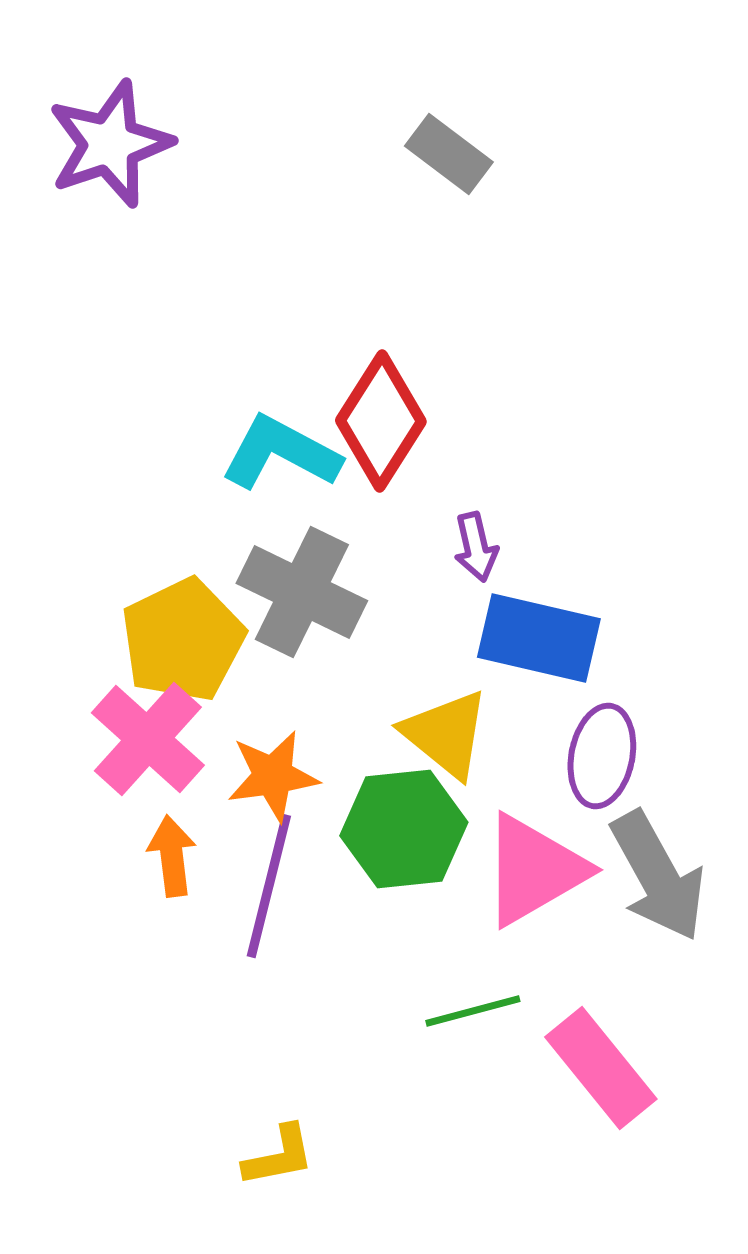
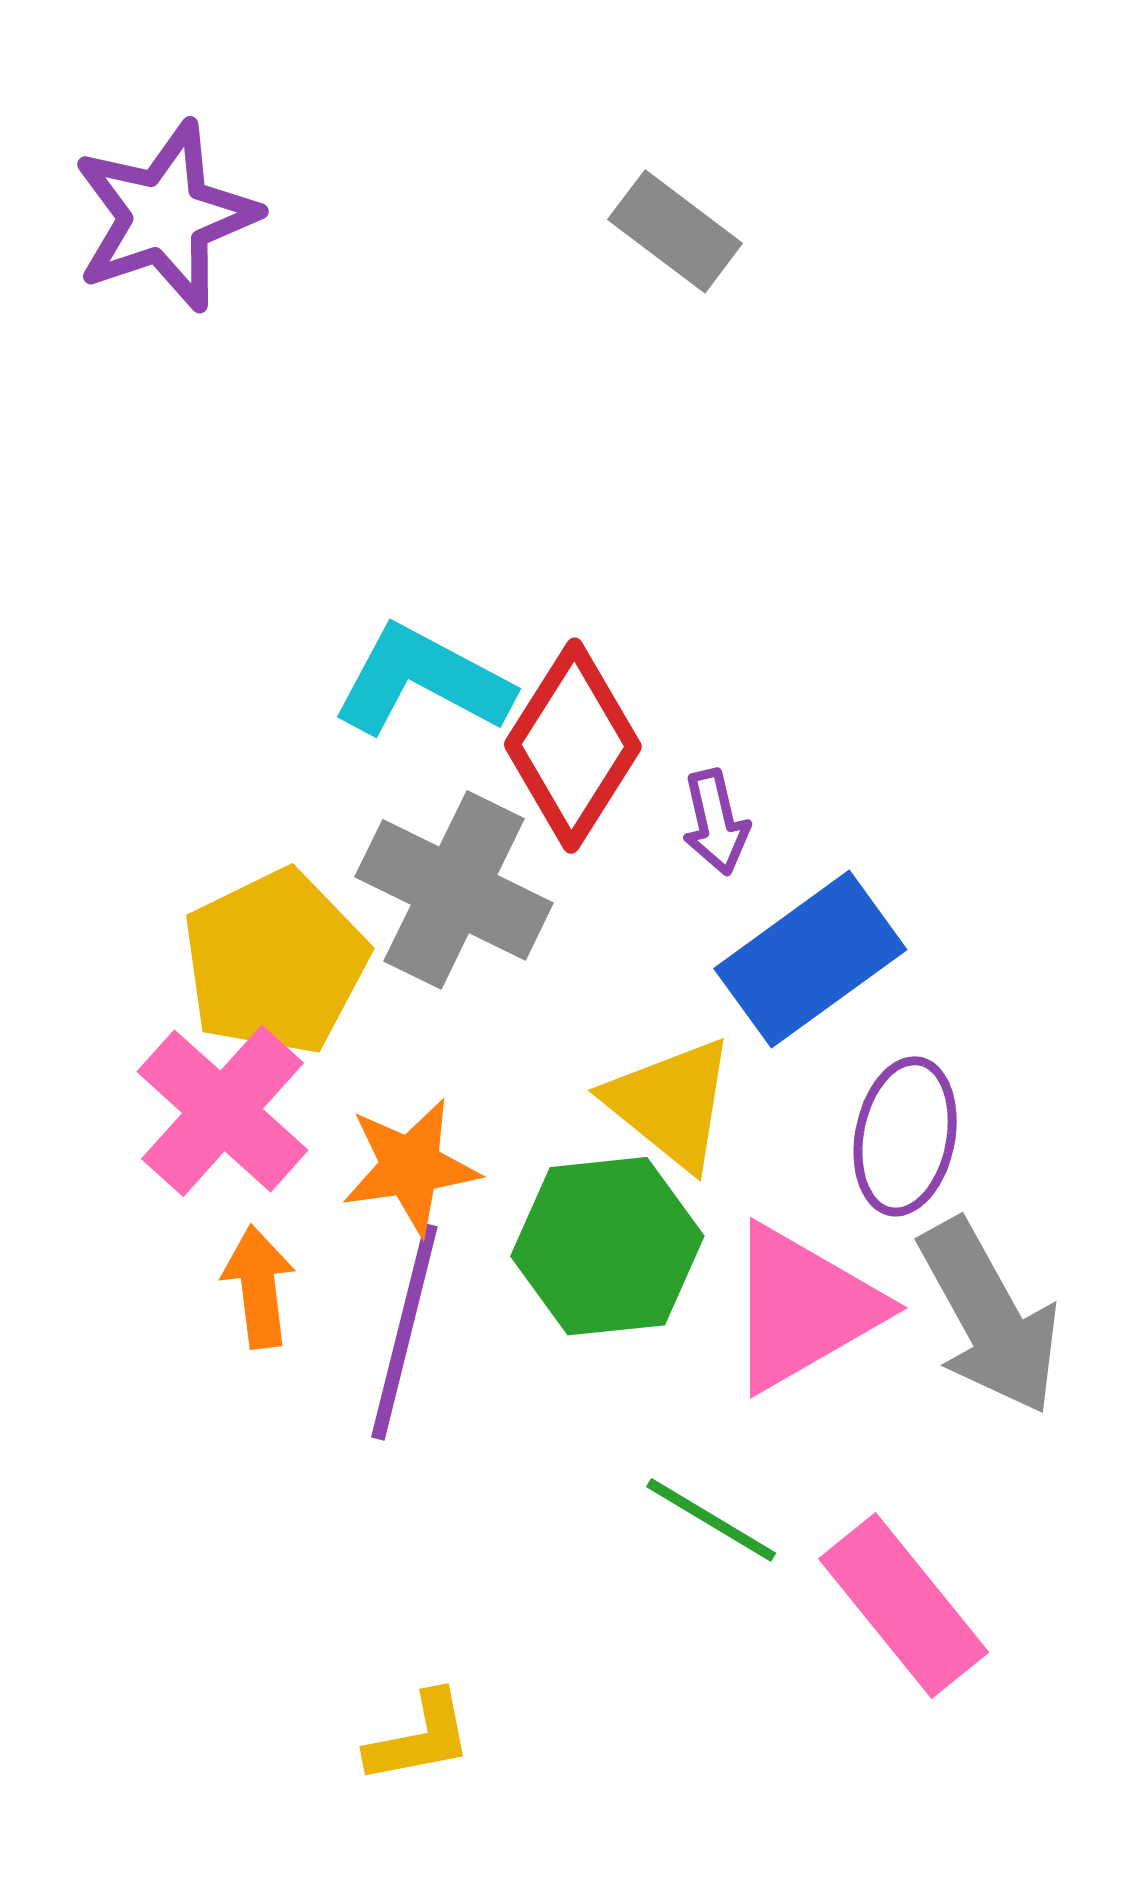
red diamond: (381, 421) -> (573, 746), moved
blue rectangle: (539, 638) -> (810, 959), turned -49
green line: (473, 1011) -> (711, 1520), turned 46

